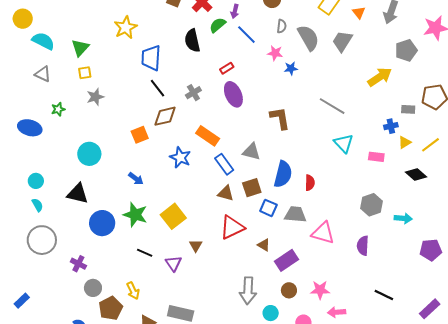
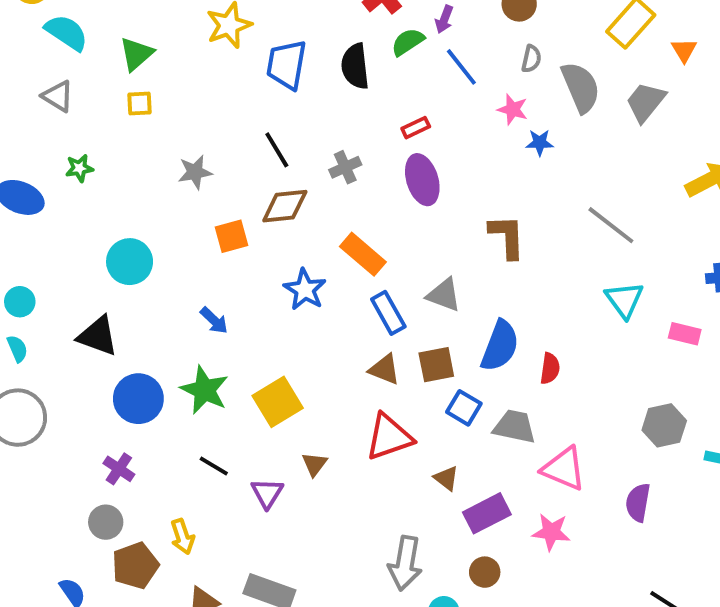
blue trapezoid: (151, 58) -> (286, 65), moved
gray star: (95, 97) -> (195, 172), moved
purple cross: (78, 264) -> (119, 469), moved
pink star: (320, 290) -> (551, 532), moved

